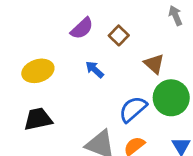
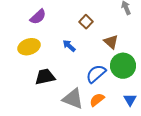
purple semicircle: (82, 28) -> (38, 17), moved
black trapezoid: (38, 119) -> (45, 77), moved

